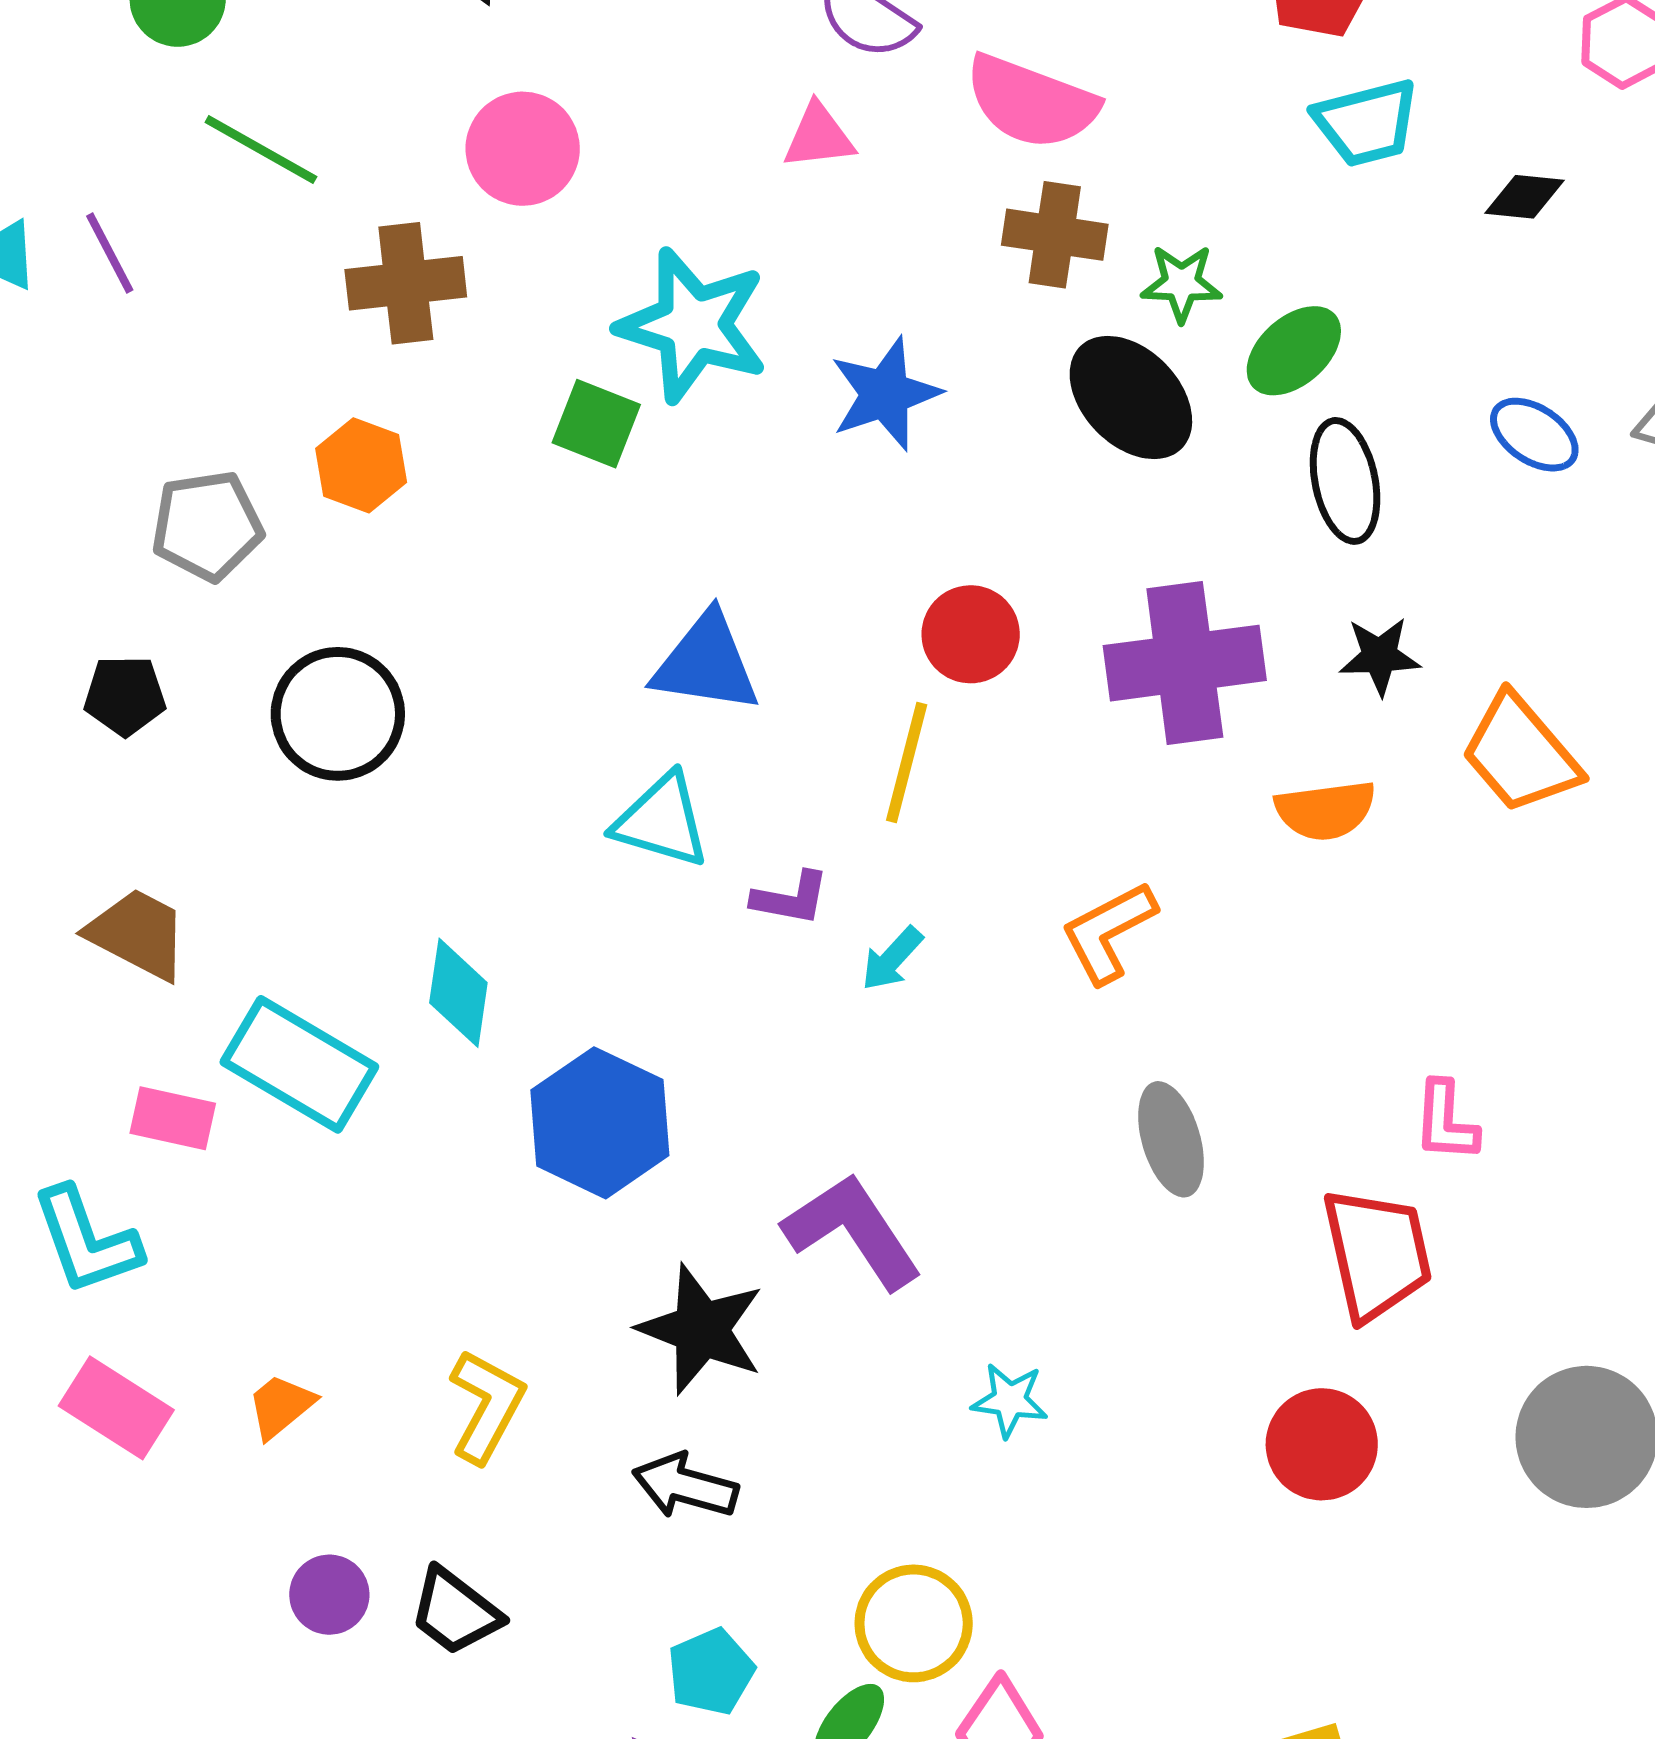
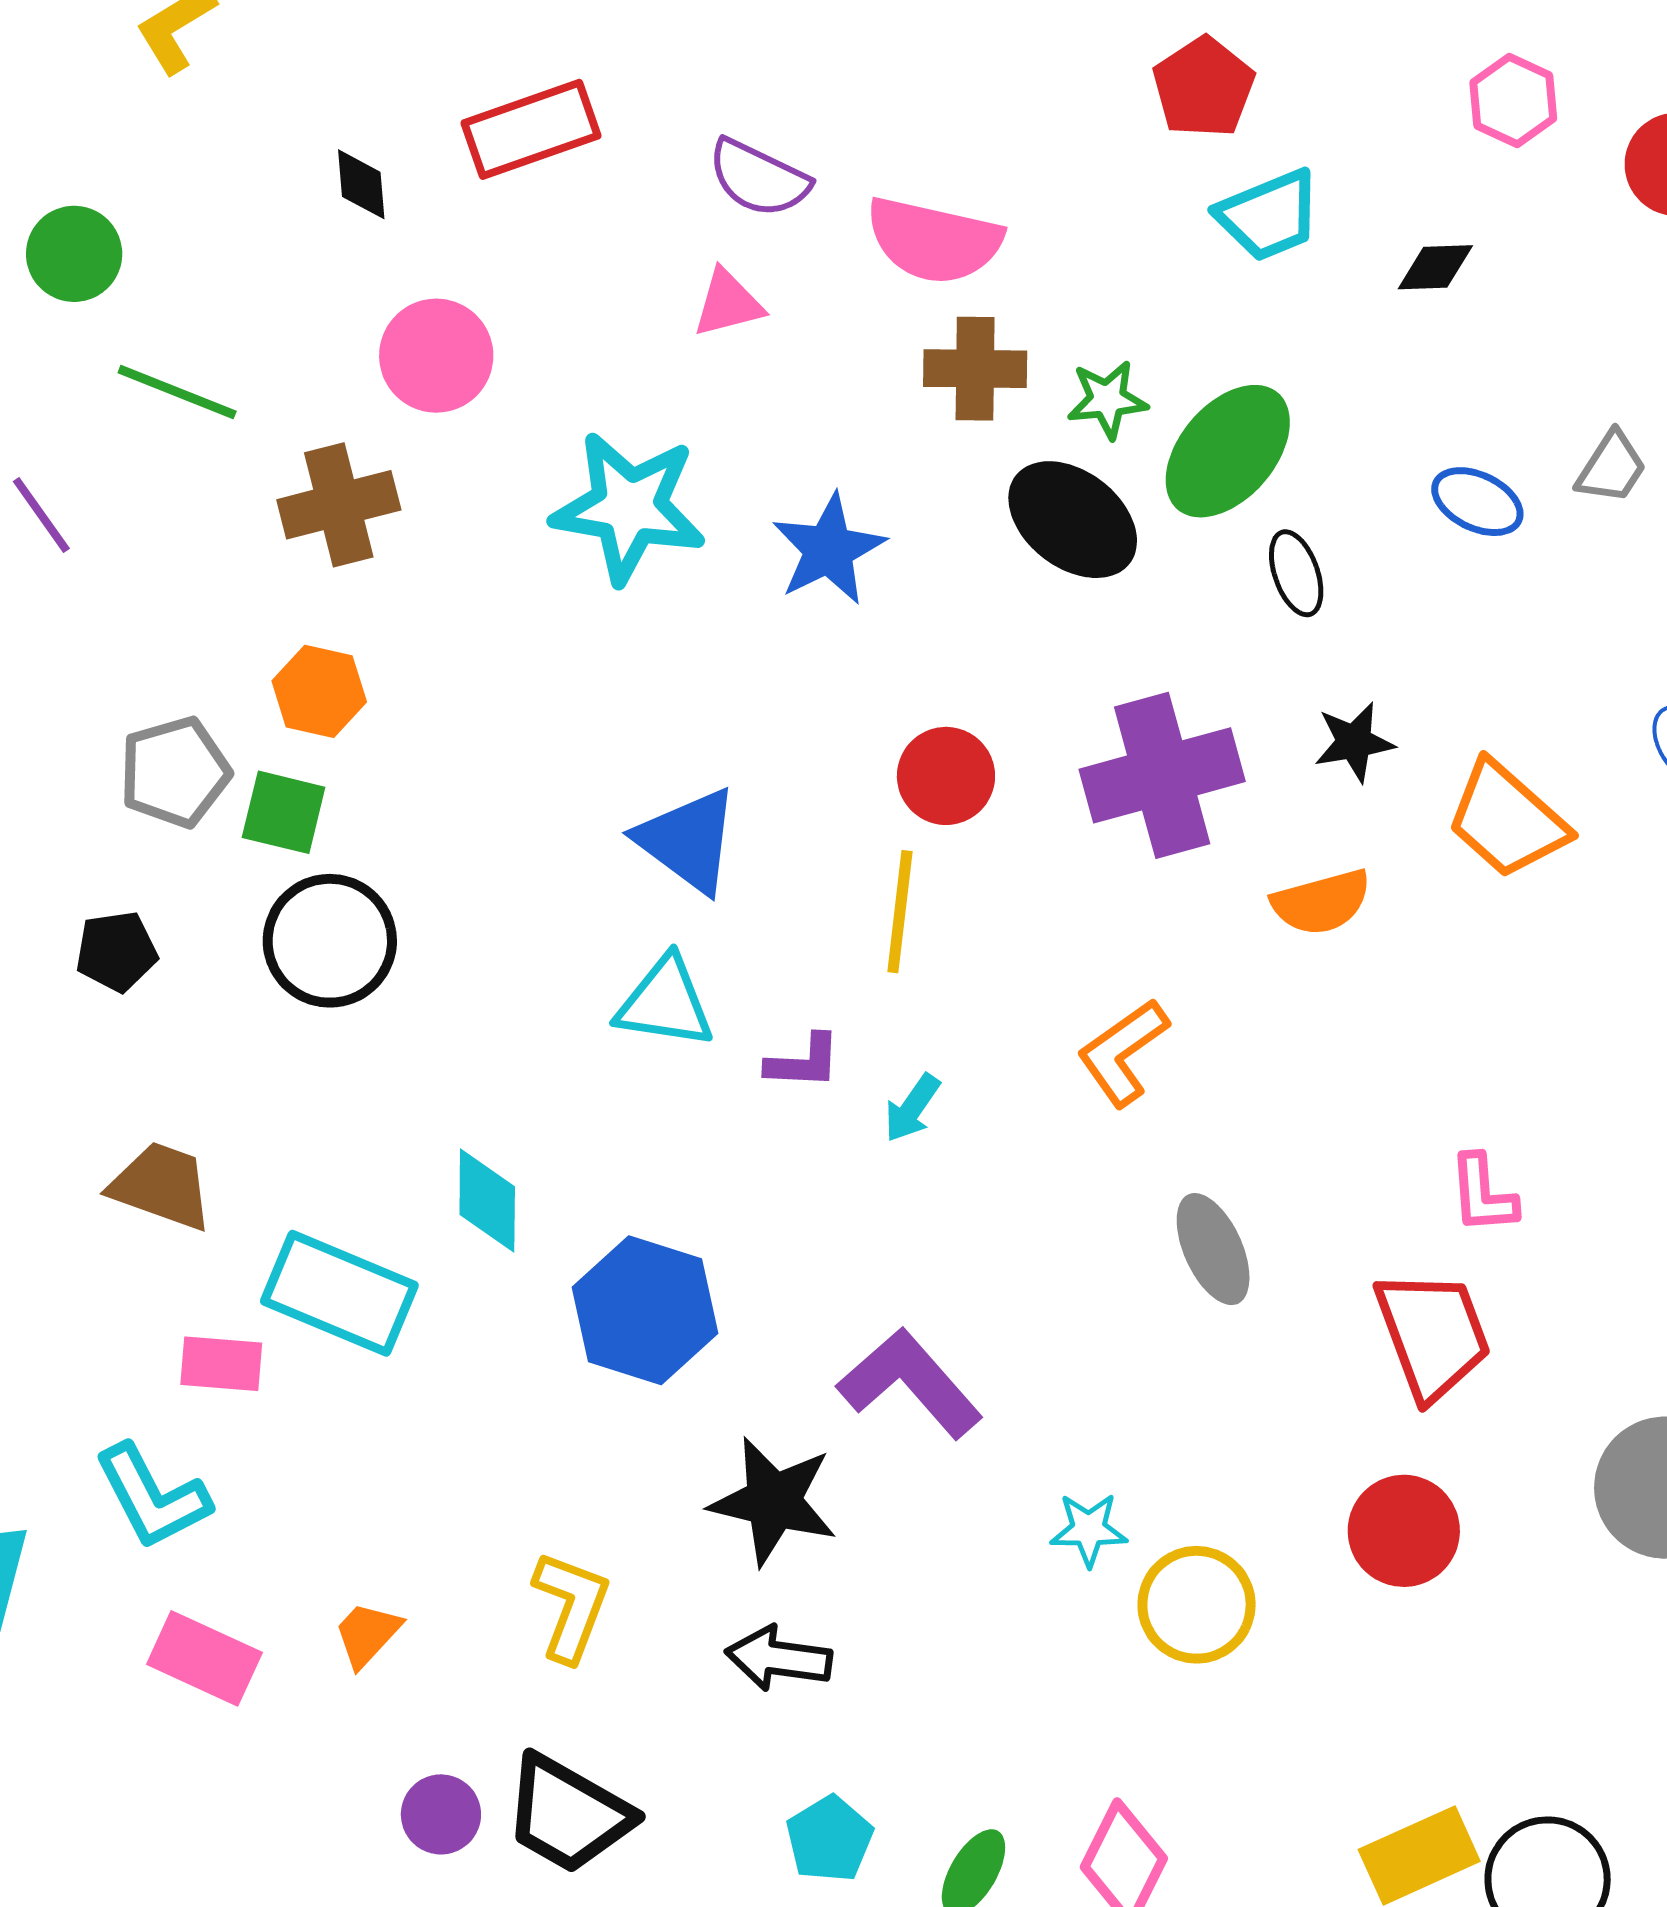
green ellipse: (1294, 351) -> (1228, 451), size x1.4
green square: (596, 424) -> (284, 812), moved
black ellipse: (1345, 481) -> (1296, 573), size x0.7
blue triangle: (706, 663) -> (688, 840), turned 36
black trapezoid: (455, 1612) -> (568, 1814), size x1.4
yellow circle: (914, 1623) -> (1197, 1605), moved

